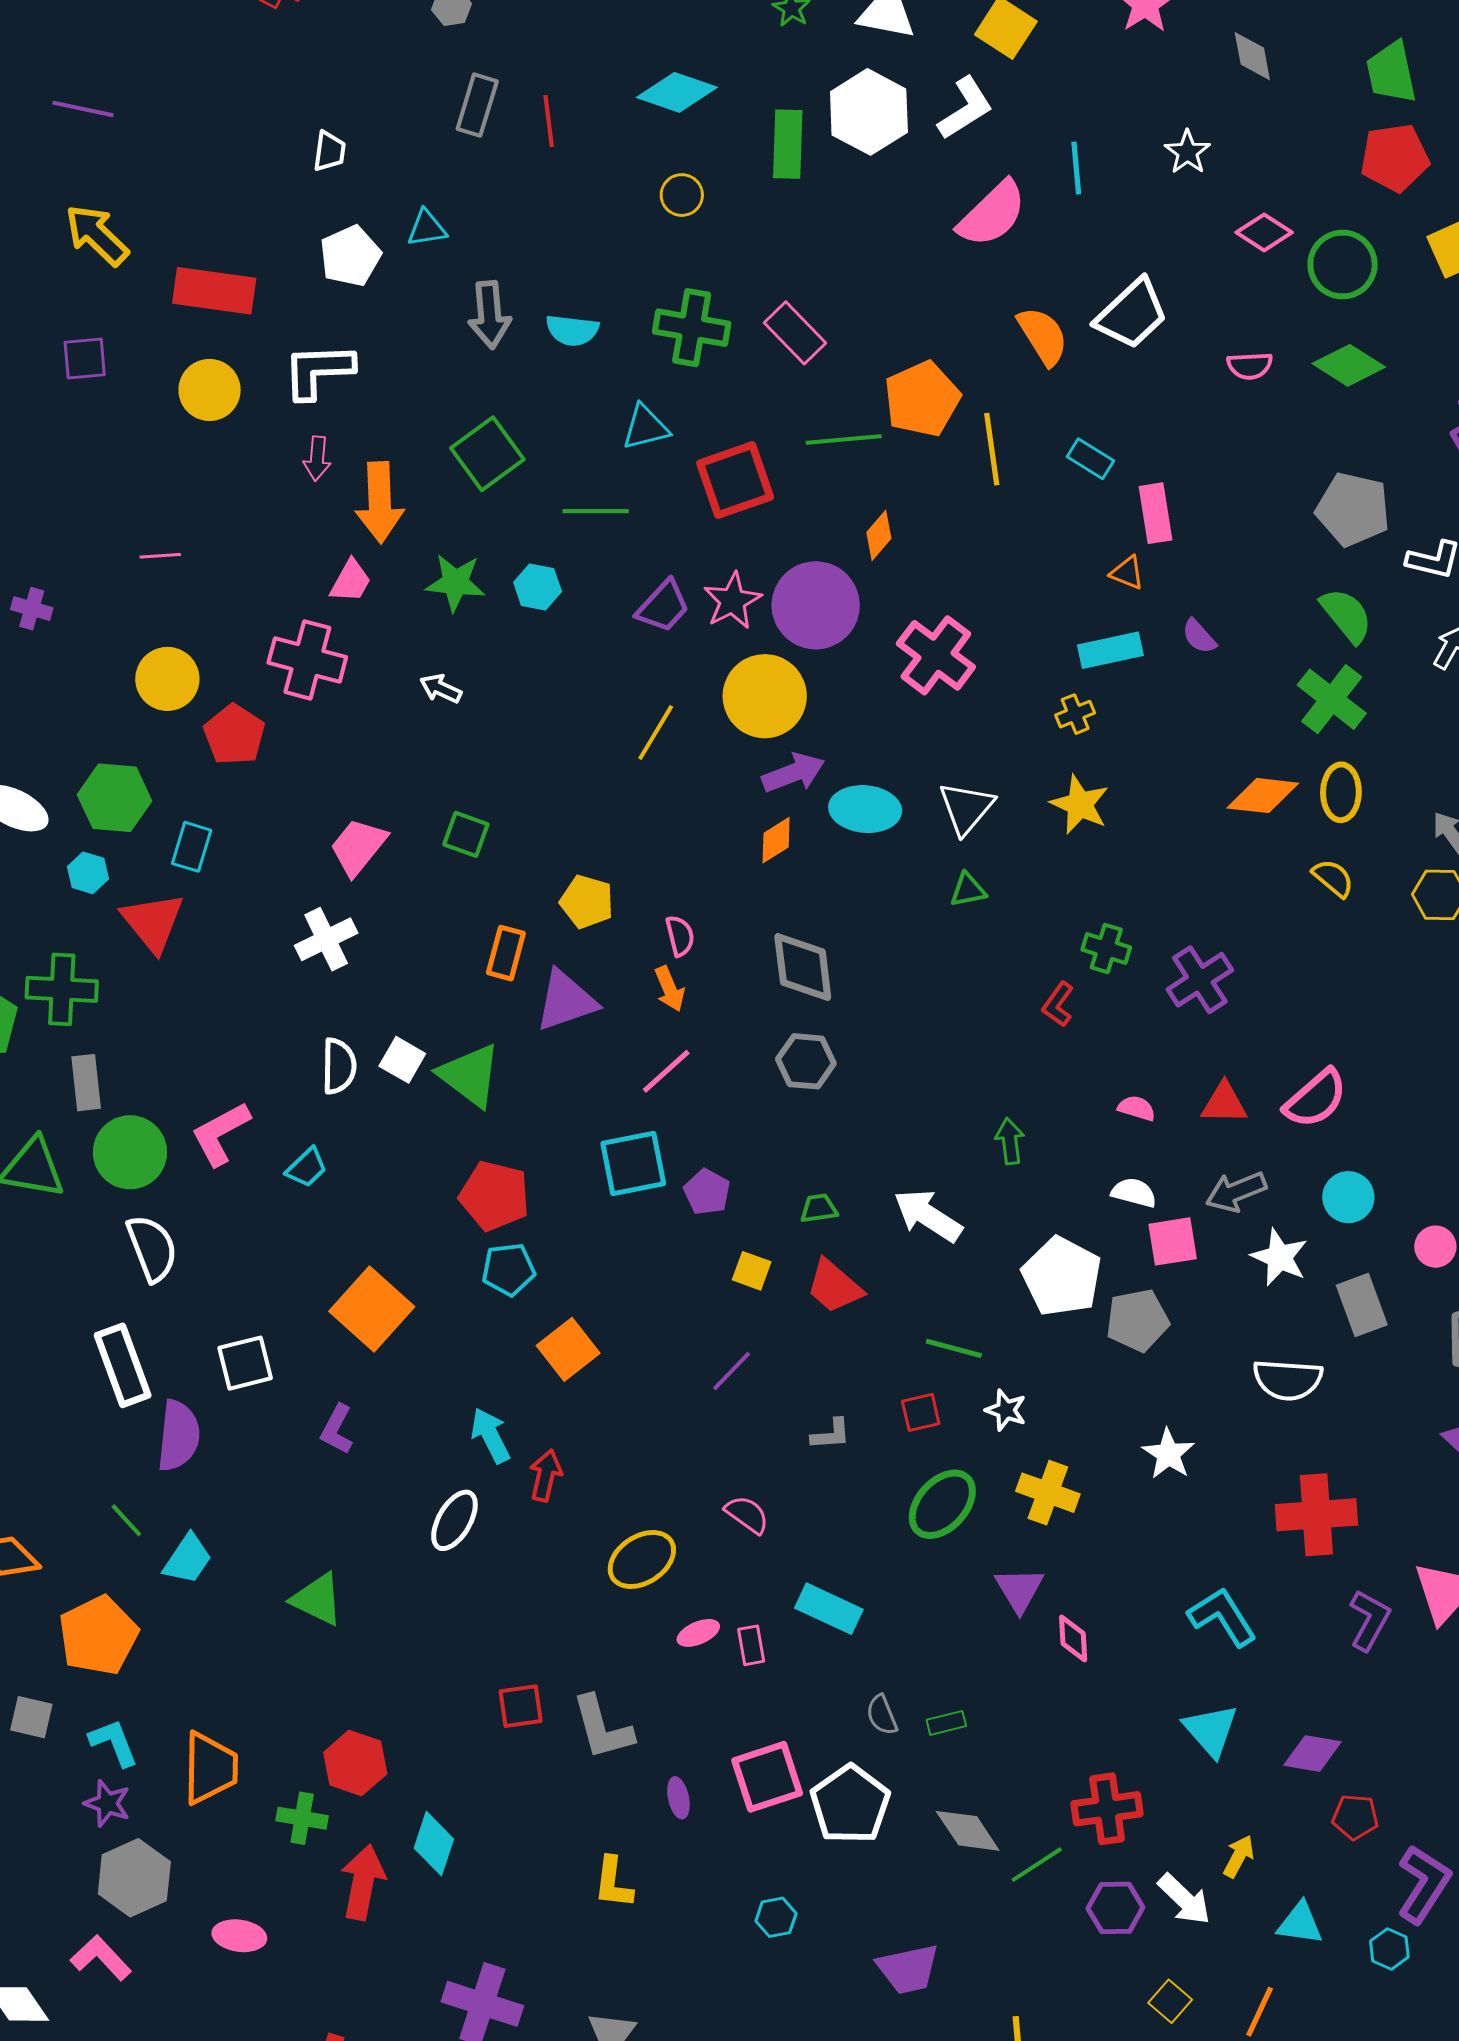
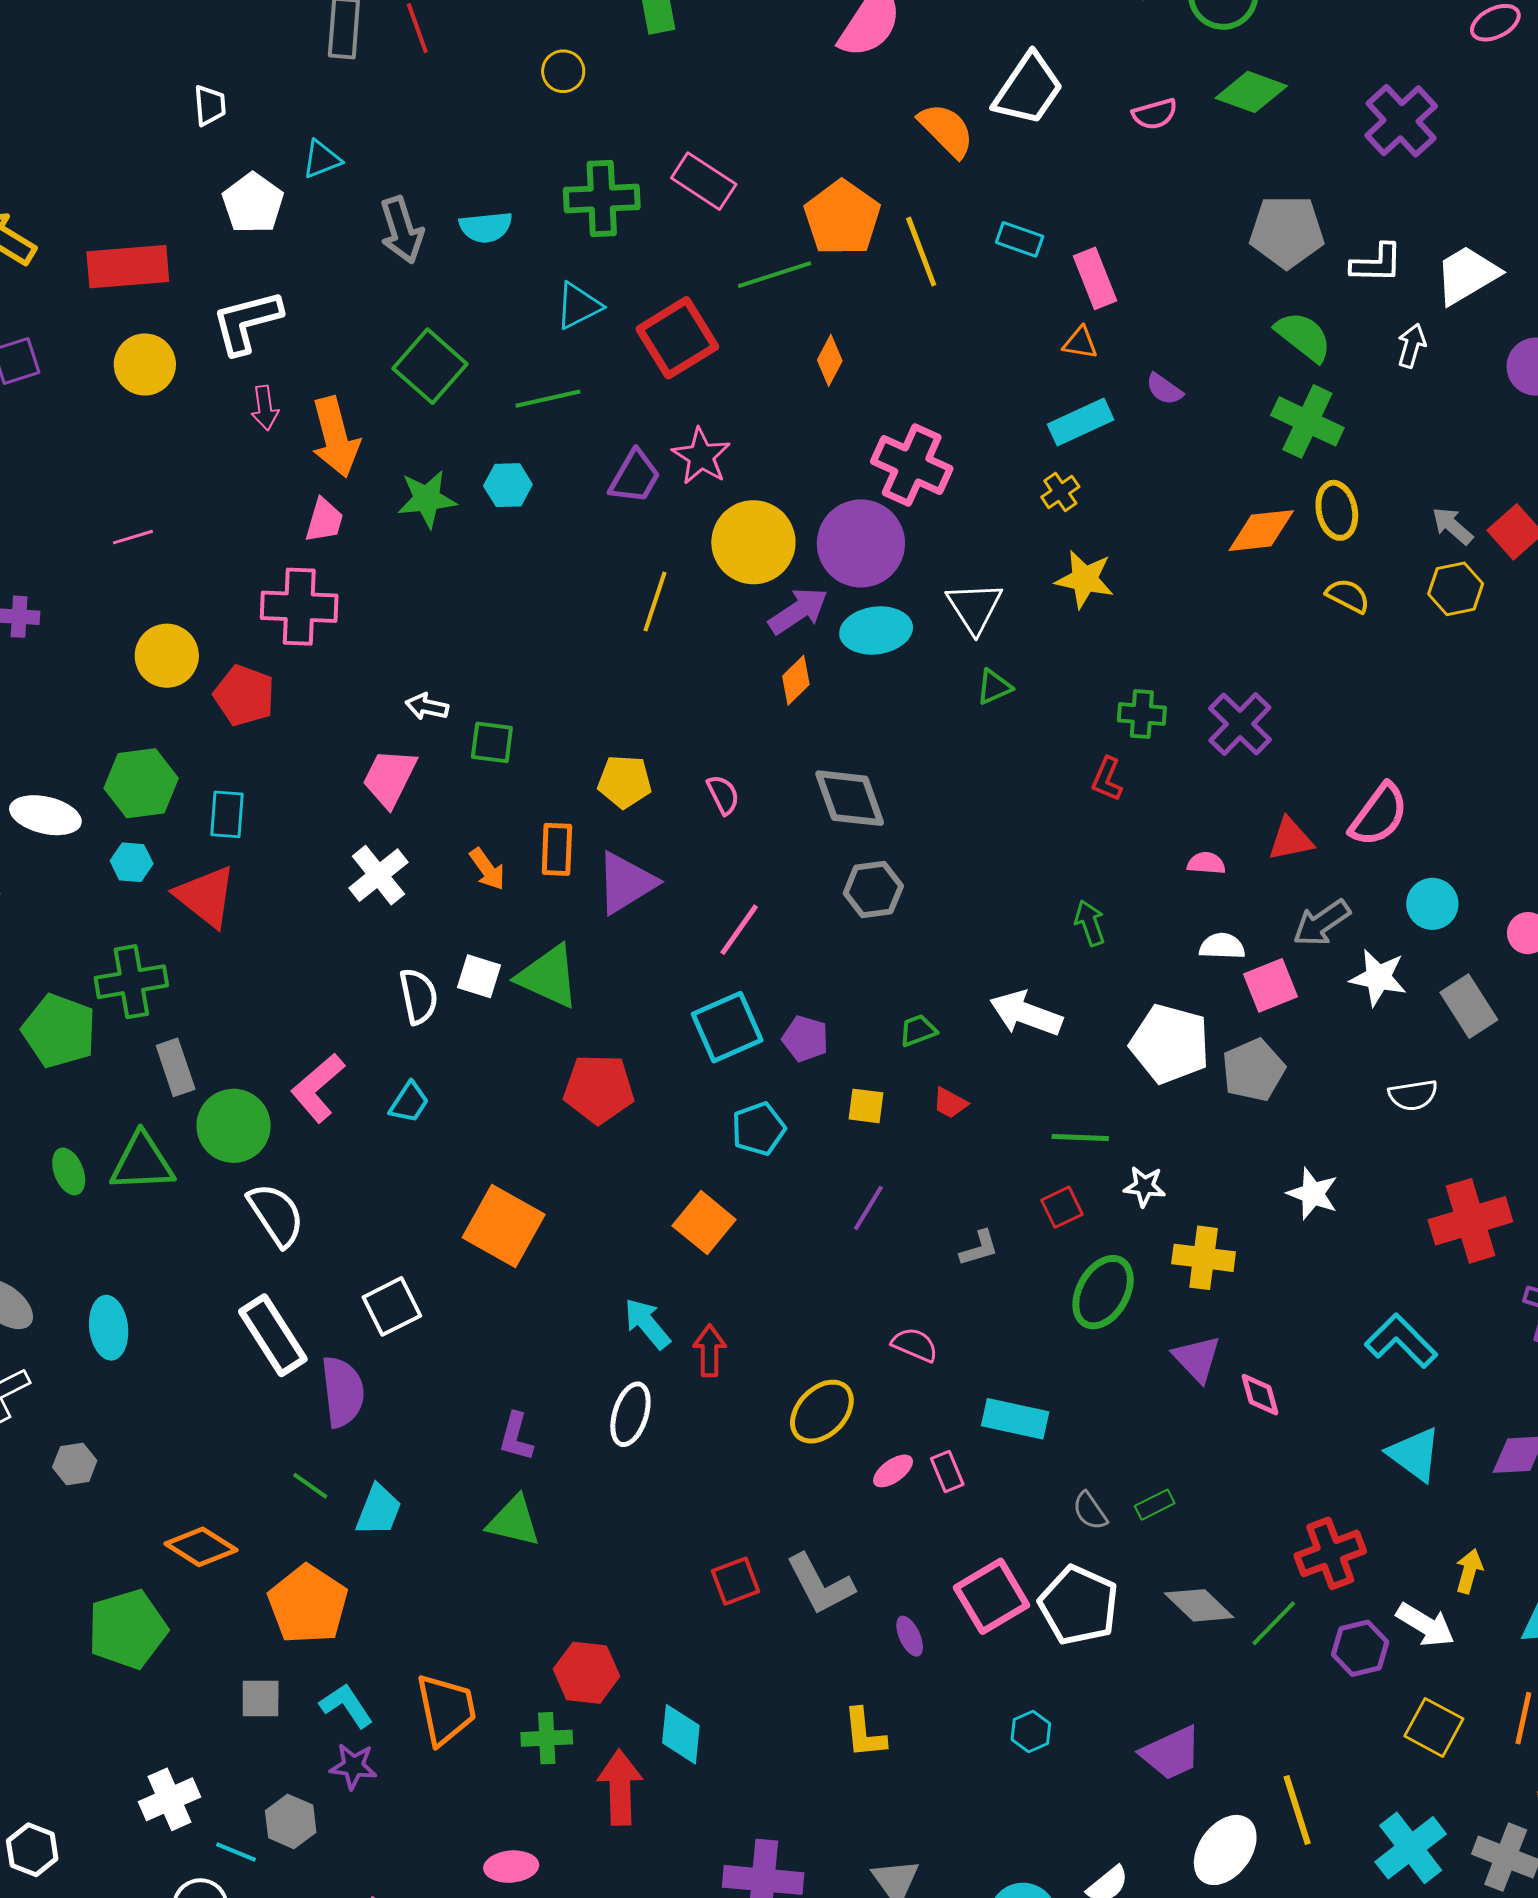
purple circle: (816, 605) -> (861, 543), moved
white arrow: (441, 689) -> (427, 707), moved
orange arrow: (670, 989) -> (487, 869), moved
cyan pentagon: (508, 1269) -> (759, 1129), moved
red trapezoid: (834, 1286) -> (950, 1103), size x0.6
white semicircle: (1288, 1380) -> (1413, 1095), size x0.7
purple L-shape: (337, 1429) -> (516, 1437), moved
gray hexagon: (134, 1878) -> (291, 1821), moved, size x0.7
yellow square: (1170, 2001) -> (1434, 1727), size x1.4

